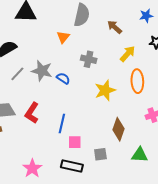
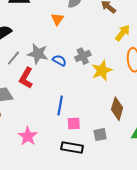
gray cross: (89, 59) -> (83, 56), moved, turned -35
red L-shape: (32, 113) -> (26, 78), moved
pink star: (32, 168) -> (28, 136), moved

